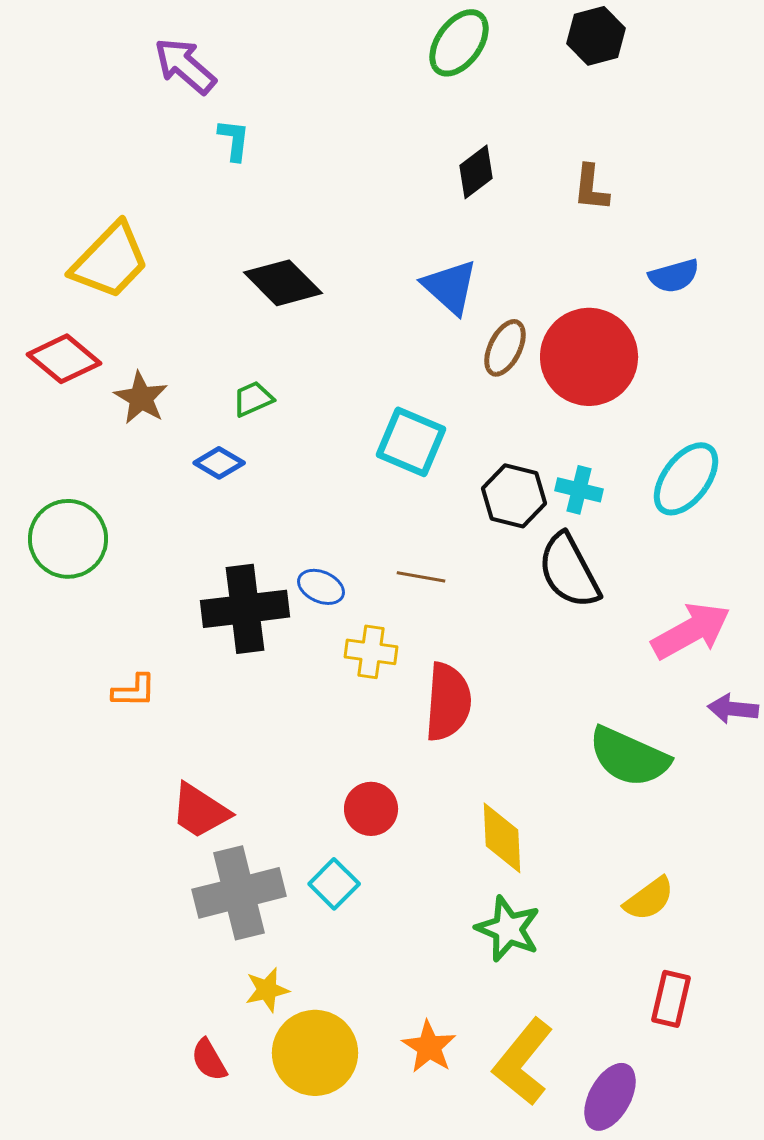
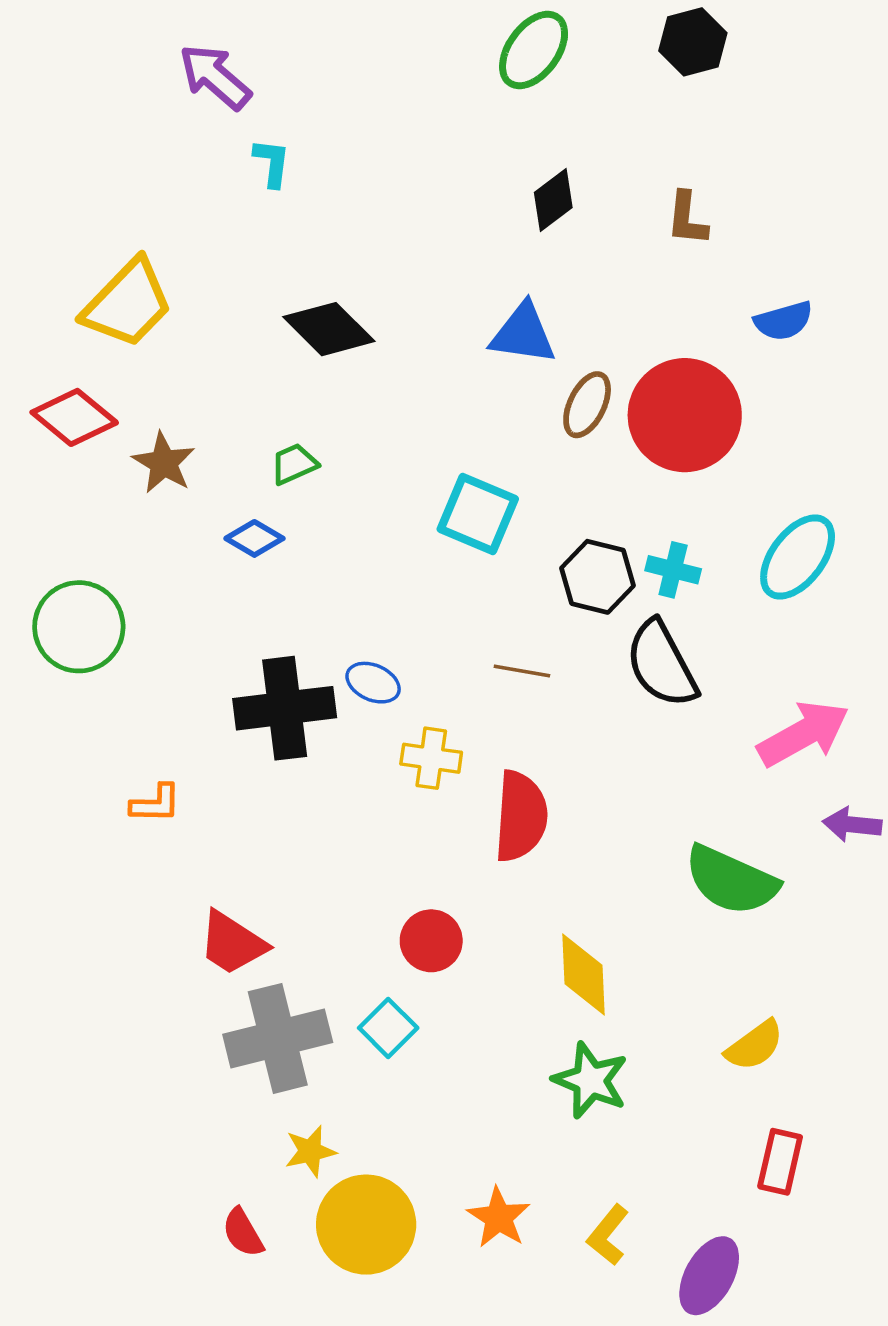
blue triangle: (450, 287) -> (523, 334), turned -34
brown line: (421, 577) -> (522, 671), moved
yellow L-shape: (523, 1062) -> (608, 1235), size x0.6

